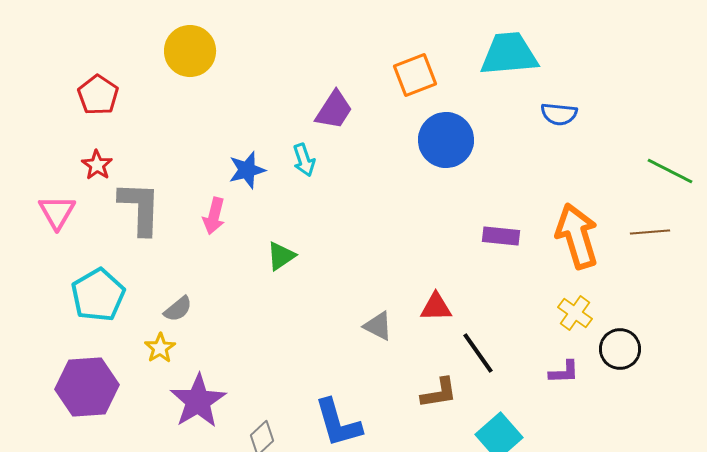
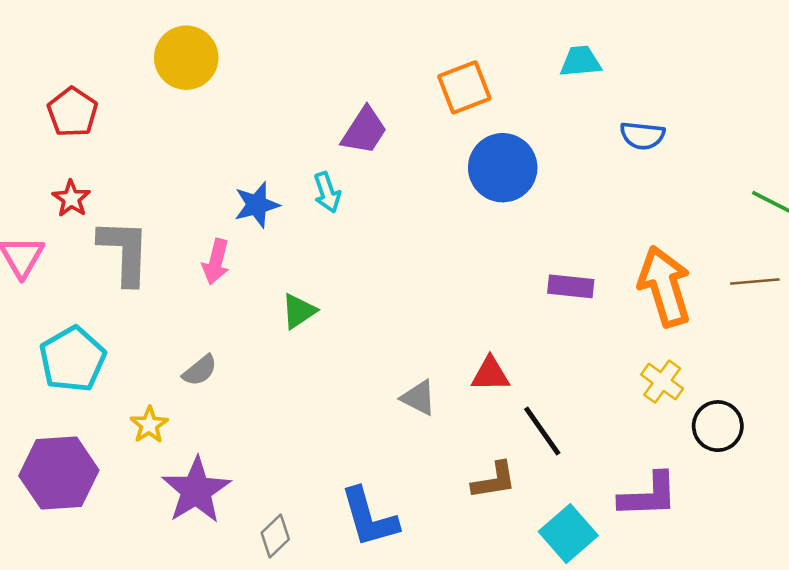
cyan trapezoid: (509, 54) -> (581, 61), size x0.6
gray semicircle: (178, 309) -> (200, 370), moved
purple L-shape: (564, 372) -> (649, 495), moved, size x1.6

